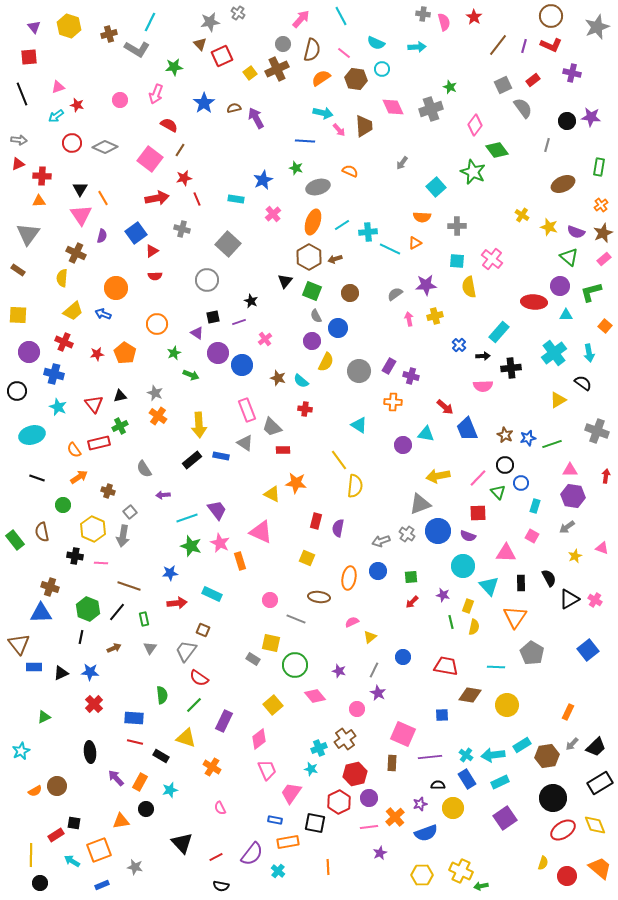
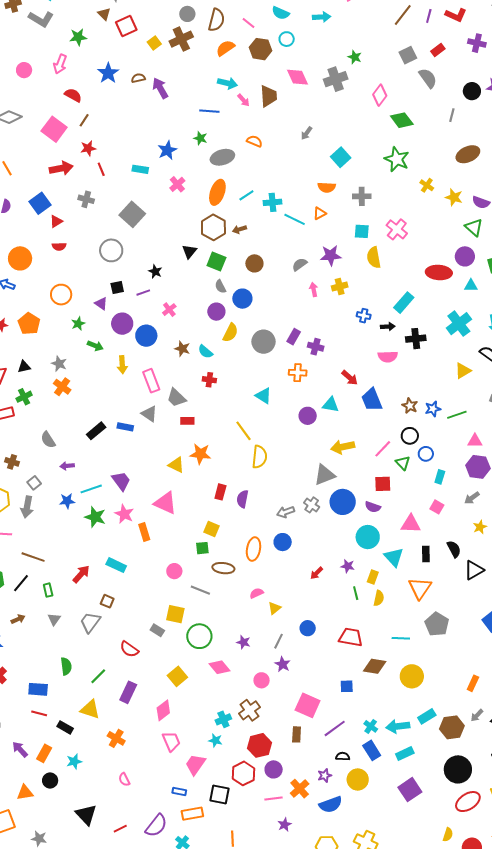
green star: (473, 172) -> (397, 159), moved
blue cross: (459, 345) -> (364, 316), turned -32
yellow arrow: (199, 425) -> (122, 365), moved, size x0.7
blue star: (170, 573) -> (67, 501), moved
green square: (411, 577) -> (202, 548), moved
red arrow: (177, 603) -> (81, 574), turned -42
red semicircle: (199, 678) -> (129, 649), moved
purple line: (430, 757) -> (335, 728), turned -30

